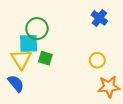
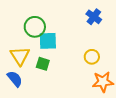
cyan square: (29, 43) -> (48, 41), moved
green square: (45, 58) -> (43, 64), moved

